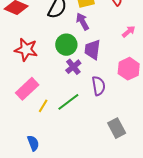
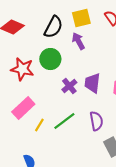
green circle: (66, 45) -> (50, 59), moved
purple trapezoid: (92, 50) -> (92, 83), moved
purple semicircle: (98, 86) -> (96, 121), moved

